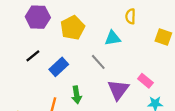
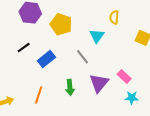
yellow pentagon: (72, 28) -> (61, 24), turned -30
cyan triangle: (113, 38) -> (97, 36), turned -49
green arrow: (77, 95) -> (70, 87), moved

